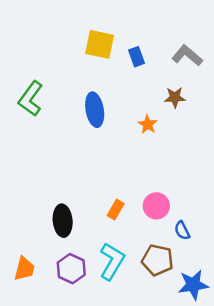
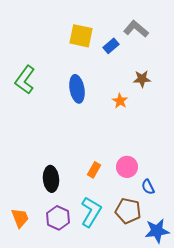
gray L-shape: (187, 55) -> (136, 29), moved
blue rectangle: (137, 57) -> (111, 46), turned 70
orange trapezoid: (24, 269) -> (20, 218), turned -35

